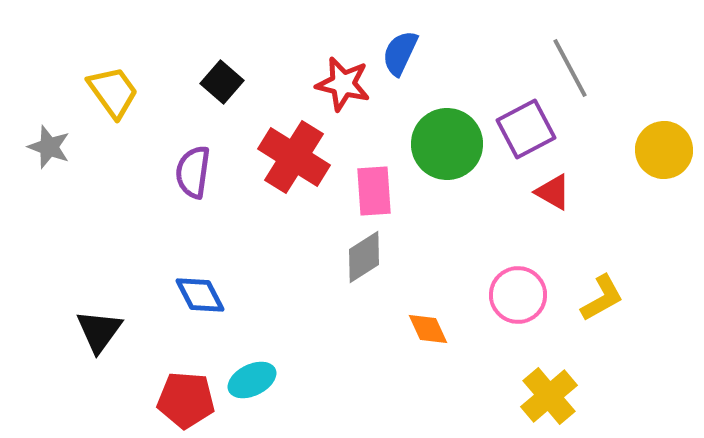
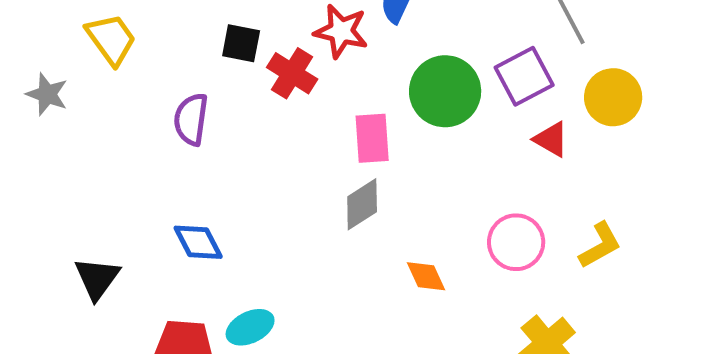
black square: (222, 82) -> (241, 43), moved, turned -30
yellow circle: (664, 150) -> (613, 97), moved
red cross: (294, 157) -> (292, 73), moved, size x0.7

